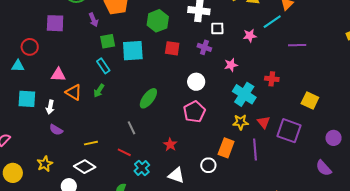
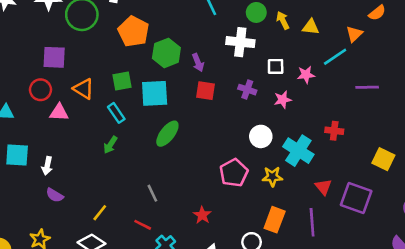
purple arrow: (94, 20) -> (198, 63), moved
green hexagon: (158, 21) -> (166, 53), moved
white square: (217, 28) -> (276, 66), moved
red circle: (30, 47) -> (40, 90), moved
pink star: (231, 65) -> (283, 100), moved
pink triangle: (58, 75) -> (59, 112), moved
white circle: (196, 82) -> (261, 136), moved
orange triangle: (74, 92) -> (83, 89), moved
green ellipse: (148, 98) -> (167, 134), moved
yellow star: (241, 122) -> (272, 177), moved
yellow line: (91, 143) -> (100, 213), turned -40

